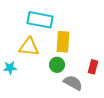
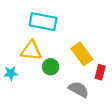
yellow rectangle: (63, 42) -> (82, 54), moved, turned -40
green circle: (57, 65) -> (51, 67), moved

